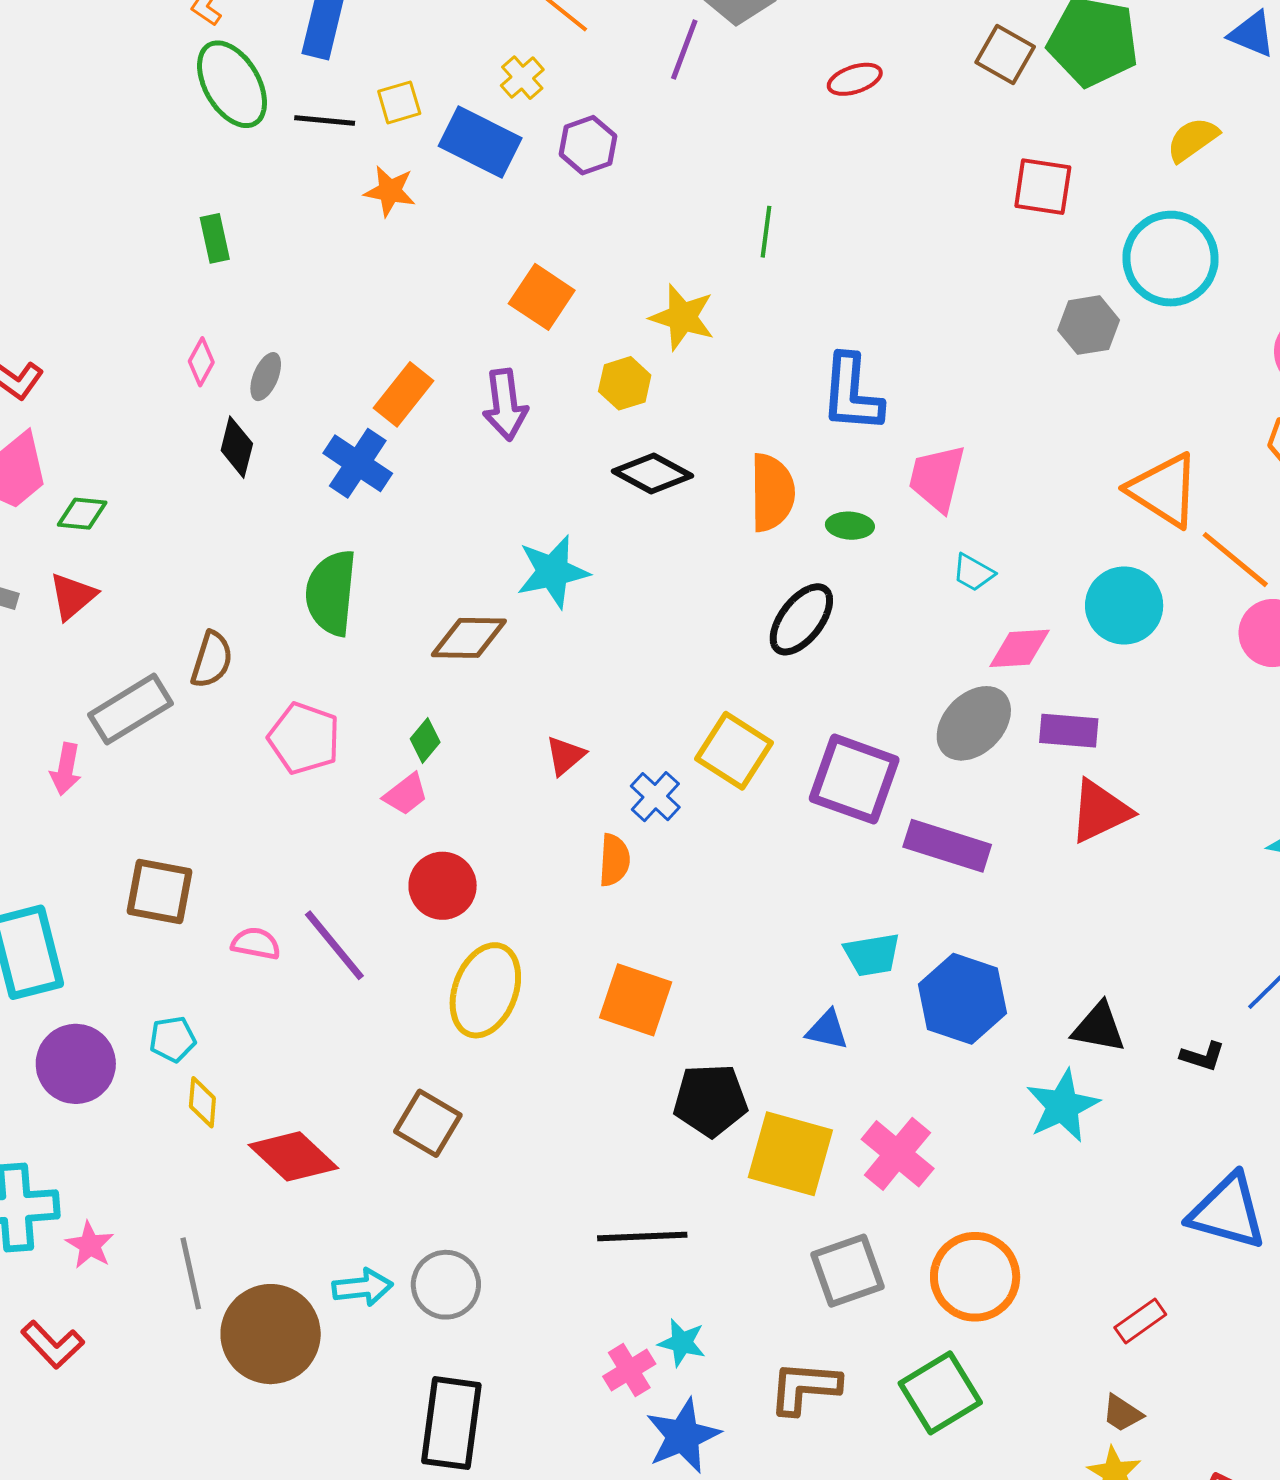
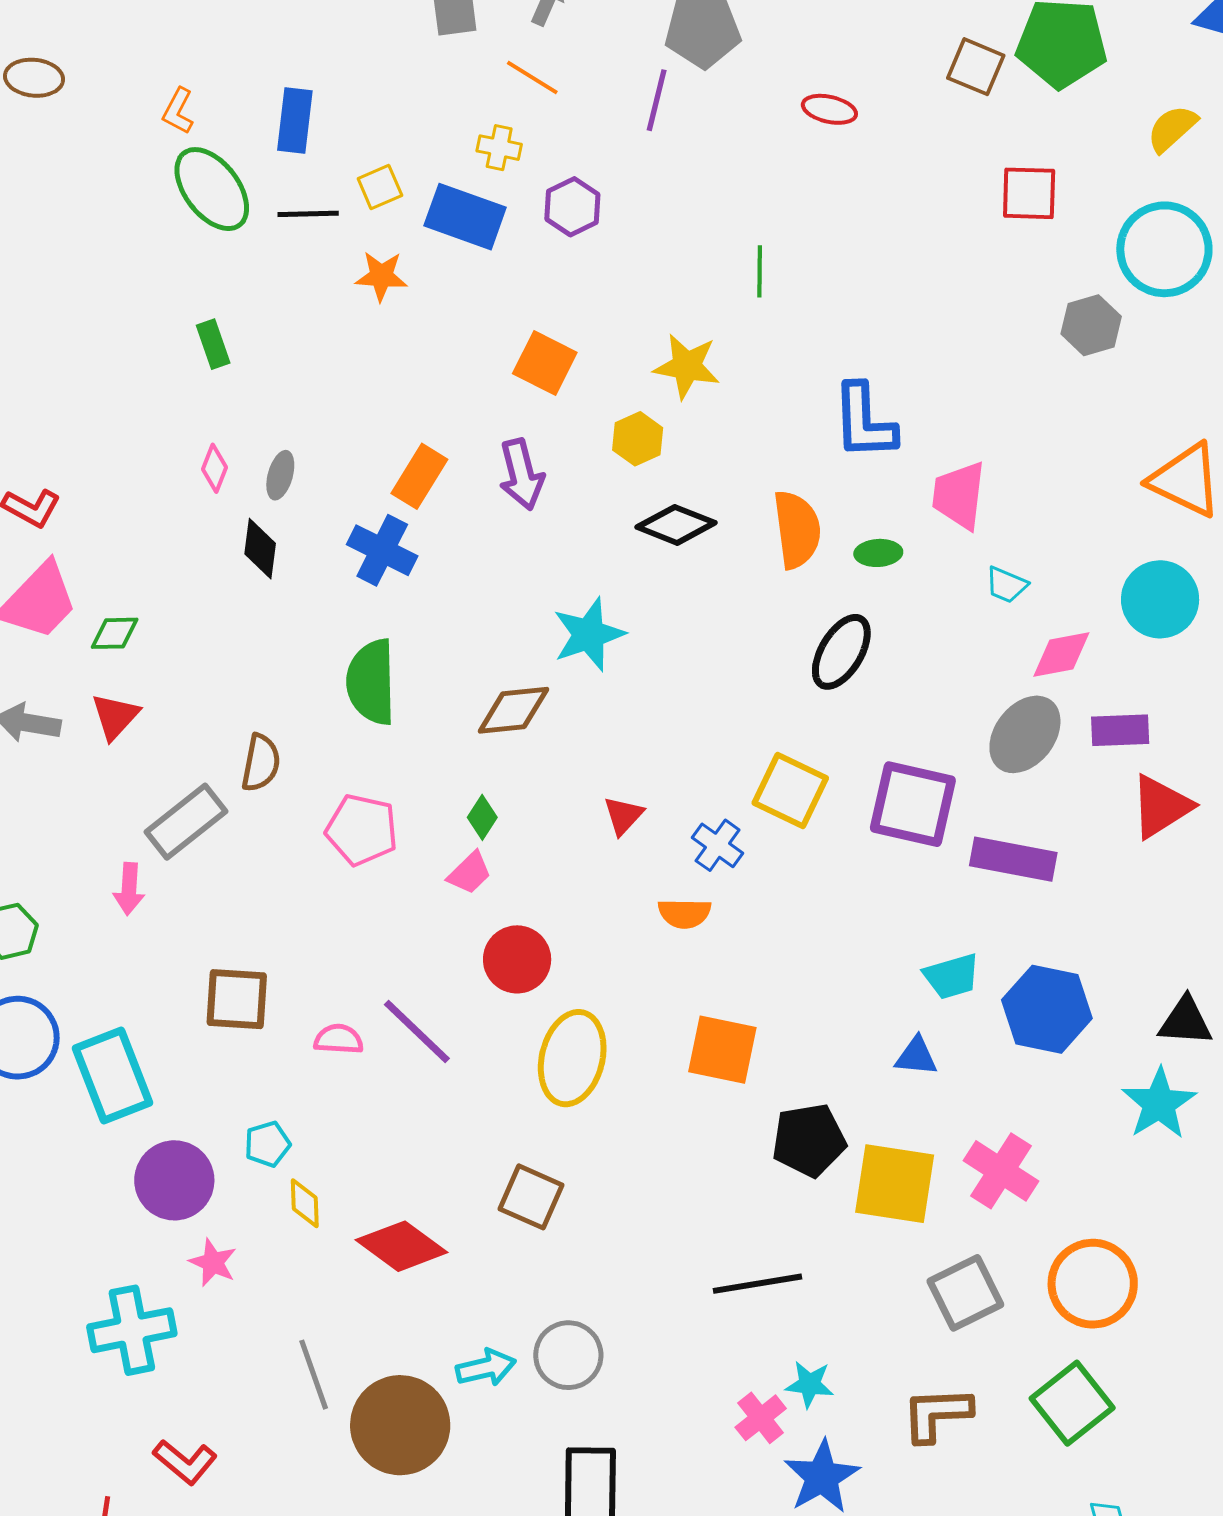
yellow cross: (522, 78) -> (499, 148), turned -30
red ellipse: (855, 79) -> (829, 109), turned 38
orange semicircle: (614, 860) -> (685, 913), turned 94
pink star: (90, 1245) -> (213, 1263), moved

